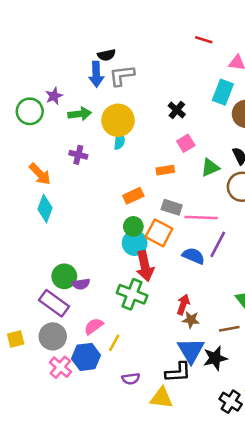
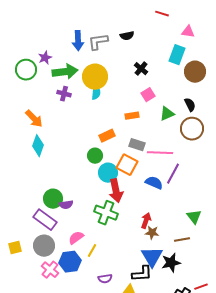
black semicircle: (106, 55) -> (127, 36), moved
green arrow: (80, 114) -> (65, 72), size x1.4
purple cross: (78, 155) -> (64, 94), moved
green circle: (133, 226) -> (95, 156), moved

